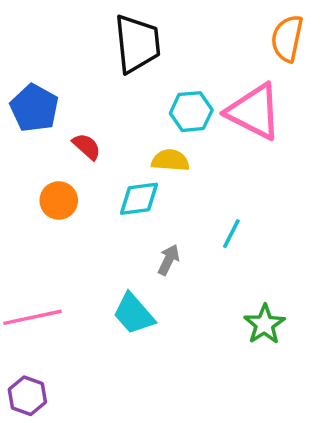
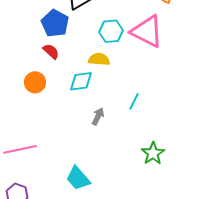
blue pentagon: (34, 108) -> (55, 23), moved
cyan trapezoid: (134, 314) -> (78, 178), moved

